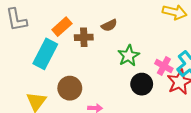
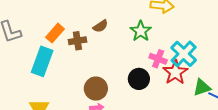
green star: (129, 56) -> (141, 31), moved
brown circle: (70, 88) -> (96, 89), moved

